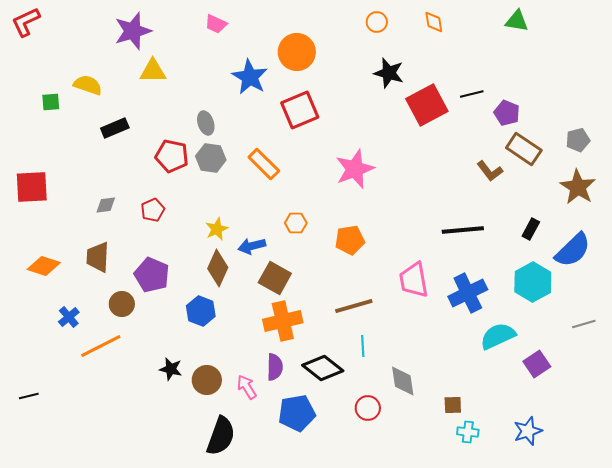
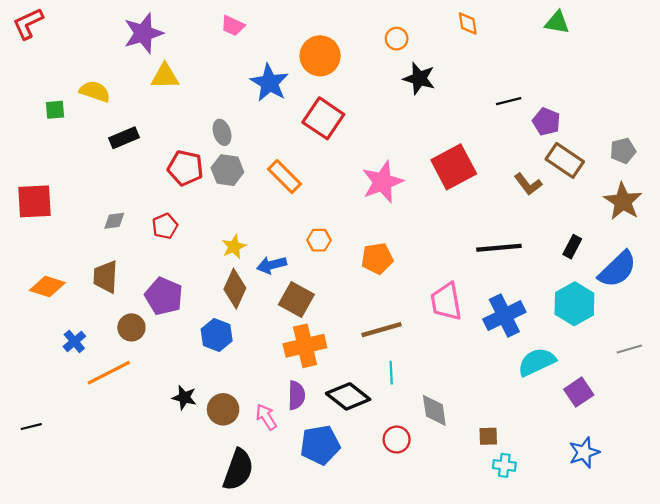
orange circle: (377, 22) -> (397, 39), moved
red square: (427, 105) -> (454, 167), moved
red square: (300, 110) -> (323, 118), turned -33
blue star: (528, 431) -> (584, 452), moved

